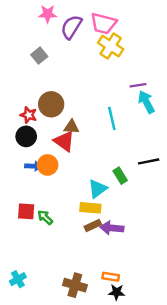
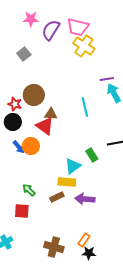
blue arrow: (33, 166) -> (19, 147), turned 48
red square: (26, 211) -> (22, 211), moved
brown rectangle: (93, 226) -> (57, 197), moved
orange rectangle: (111, 277) -> (84, 240), turned -64

